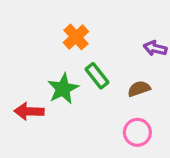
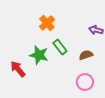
green star: (63, 89) -> (39, 55), turned -30
red arrow: (29, 111) -> (18, 69), turned 48

